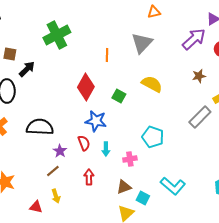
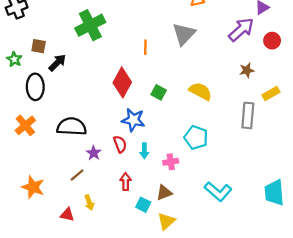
yellow semicircle: (152, 84) -> (200, 91), moved
gray rectangle: (200, 117) -> (248, 115), turned -40
brown line: (53, 171) -> (77, 175), moved
cyan square: (143, 198) -> (143, 205), moved

